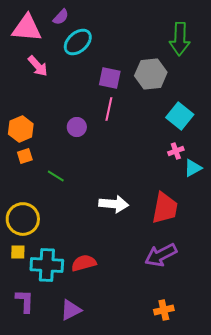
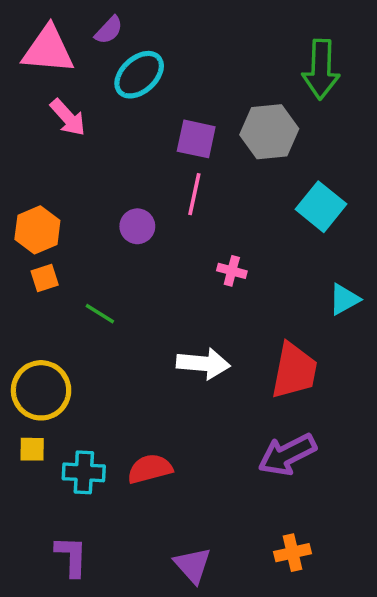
pink cross: (176, 151) -> (232, 271), moved, turned 35
cyan cross: (47, 265) -> (84, 472), size x0.7
purple L-shape: (25, 301) -> (71, 556), moved
purple triangle: (71, 310) -> (193, 565), moved, turned -45

